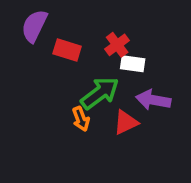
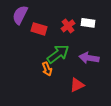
white rectangle: (133, 64) -> (88, 23), moved
red triangle: (126, 122) -> (77, 85), moved

